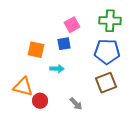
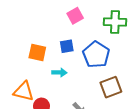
pink square: (72, 25) -> (75, 16), moved
blue pentagon: (107, 52) -> (96, 55), moved, turned 30

